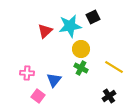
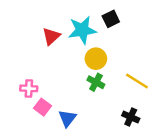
blue triangle: (54, 80) -> (67, 118), moved
pink square: (38, 96) -> (42, 107), moved
black cross: (109, 96) -> (131, 117), turned -32

